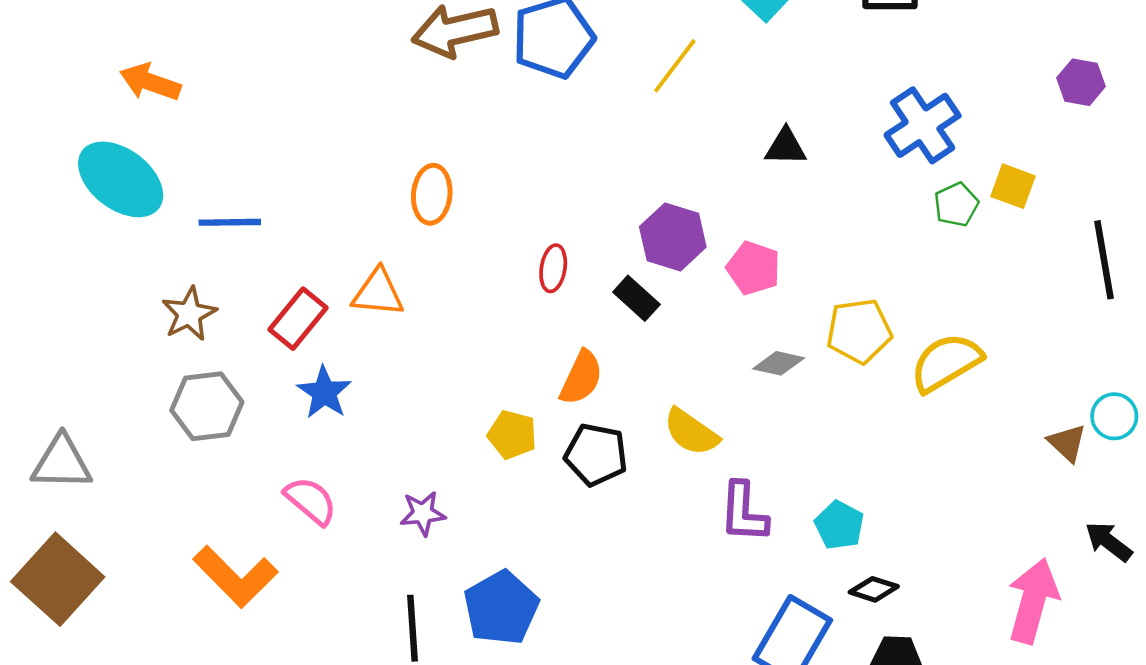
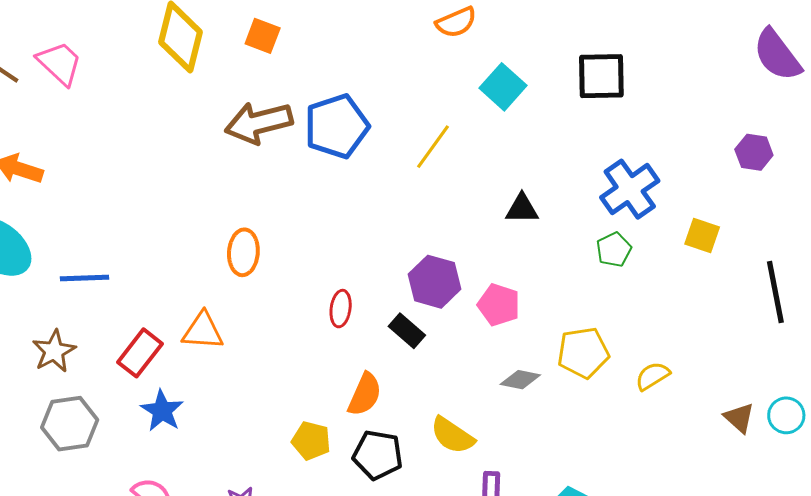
green pentagon: (956, 205) -> (614, 250), moved
yellow semicircle: (946, 363) -> (653, 376), size x0.6
brown triangle: (1067, 443) -> (739, 418), moved

